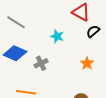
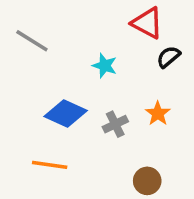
blue diamond: (15, 53) -> (66, 113), moved
gray cross: (41, 63) -> (115, 124), moved

